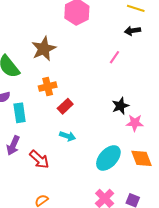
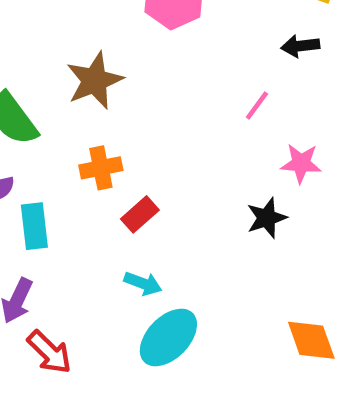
pink star: (135, 123) -> (301, 163), moved
cyan ellipse: (108, 158) -> (168, 338), moved
red arrow: (39, 159) -> (49, 352), moved

